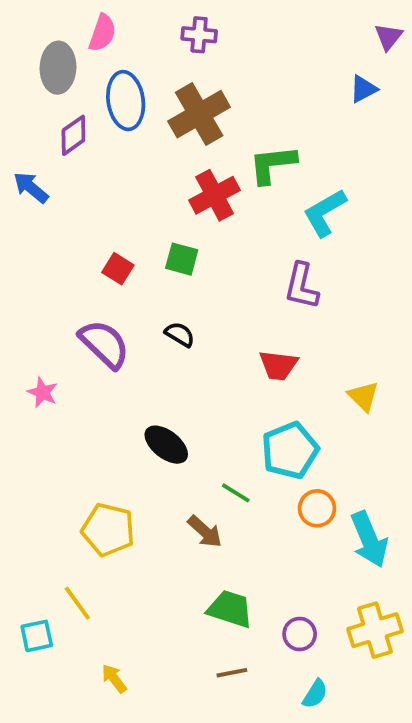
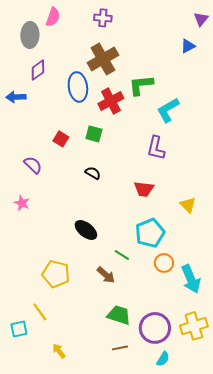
blue ellipse: (126, 101) -> (78, 87), moved
blue arrow: (31, 188) -> (16, 97), turned -42
purple semicircle: (104, 344) -> (33, 165), moved, size x0.7
purple circle: (300, 634) -> (155, 328), size x1.8

